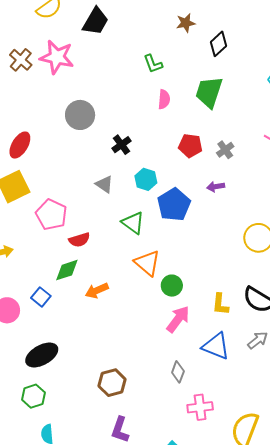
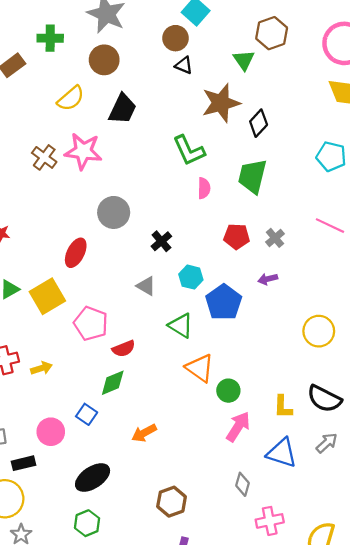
brown star: (186, 23) -> (221, 103), size x1.8
green L-shape: (153, 64) -> (189, 150), size x1.5
red ellipse: (20, 145) -> (76, 253), moved
orange arrow: (97, 291) -> (144, 433), moved

